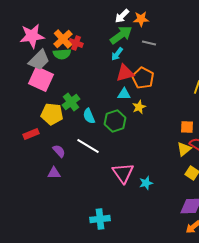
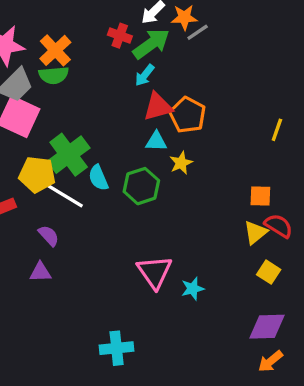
red cross: (76, 43) -> (120, 36), moved
gray line: (149, 43) -> (198, 32), moved, turned -48
green cross: (71, 102) -> (69, 155), size x1.4
white line: (88, 146) -> (65, 196), moved

